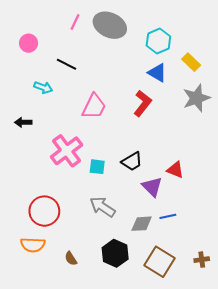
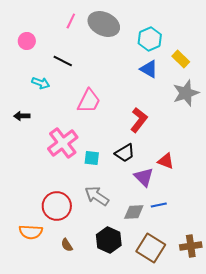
red L-shape: (143, 103) -> (139, 120), moved
red circle: (44, 211) -> (57, 206), moved
brown cross: (202, 260) -> (191, 246), size x1.5

